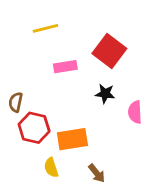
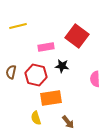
yellow line: (45, 28) -> (18, 26), moved
black star: (105, 94) -> (62, 66), moved
red hexagon: (34, 128) -> (36, 75), moved

